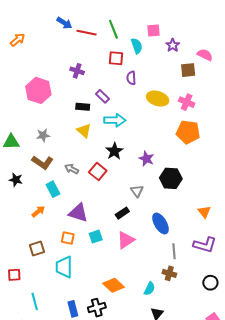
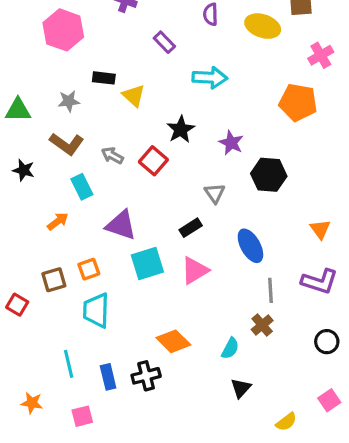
yellow ellipse: (158, 99) -> (263, 26), moved
pink cross: (187, 102) -> (321, 55), moved, turned 35
black rectangle: (83, 107) -> (104, 78), moved
cyan arrow: (115, 120) -> (210, 78), moved
cyan square: (96, 237) -> (147, 264), size x1.5
orange square: (68, 238) -> (89, 269), moved, turned -32
brown cross: (169, 273) -> (262, 325), turned 32
red square: (14, 275) -> (17, 305), moved, turned 32
cyan line: (35, 301) -> (69, 364), moved

